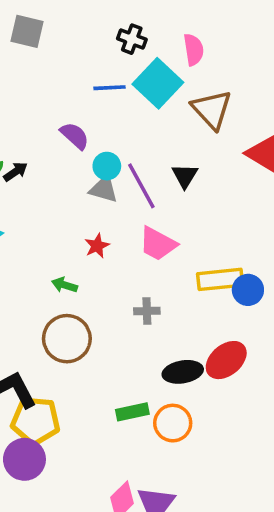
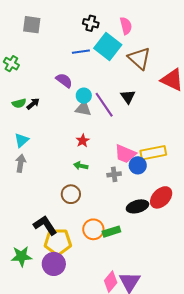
pink trapezoid: (158, 244) -> (125, 154), moved
green arrow: (65, 285) -> (81, 166), moved
blue circle: (248, 290) -> (138, 165), moved
brown circle: (67, 339) -> (71, 194), size x0.7
orange circle: (173, 423) -> (93, 229), moved

